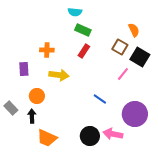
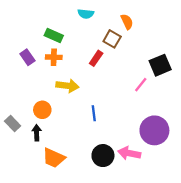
green rectangle: (83, 30) -> (54, 35), moved
orange semicircle: (134, 30) -> (127, 22), moved
brown square: (120, 47) -> (112, 39), moved
black square: (140, 57) -> (160, 65), turned 36
purple rectangle: (24, 69) -> (27, 57), moved, turned -32
blue line: (100, 99) -> (94, 113), moved, turned 48

